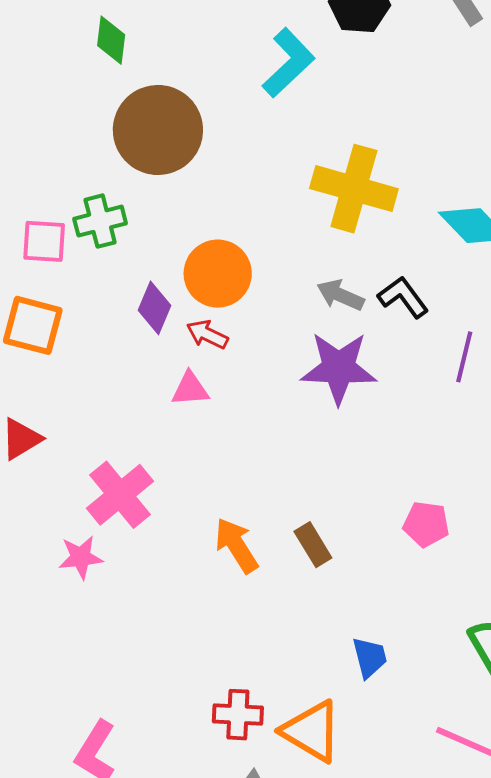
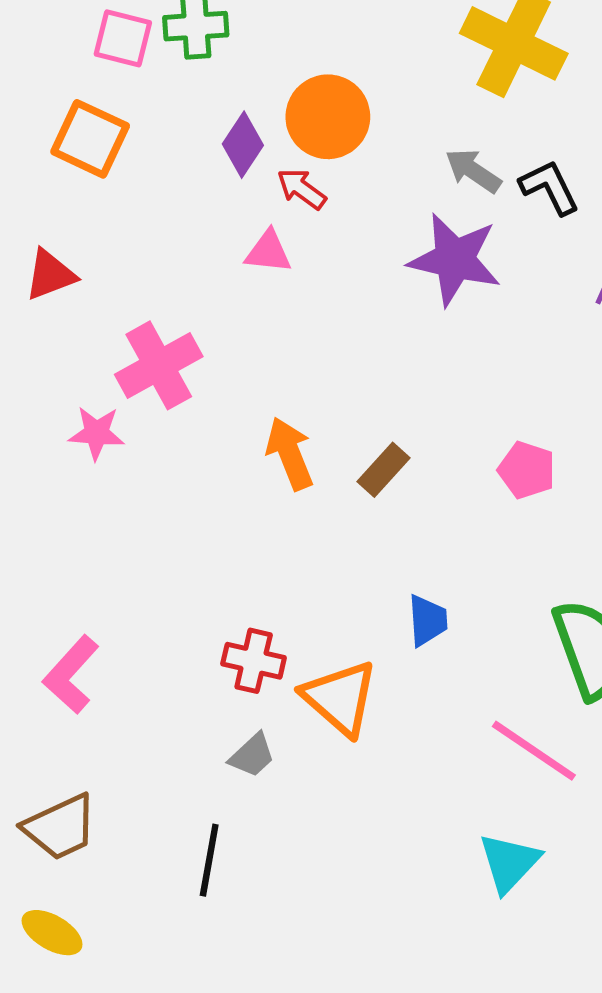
brown rectangle: (313, 545) -> (383, 470), turned 63

